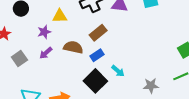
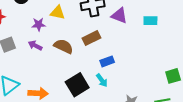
purple arrow: (46, 53) -> (35, 45), turned 56
blue rectangle: (97, 55) -> (107, 61), moved

